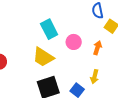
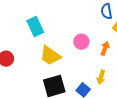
cyan rectangle: (49, 29) -> (35, 26), moved

